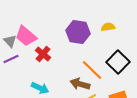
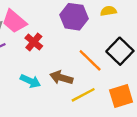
brown arrow: (80, 84) -> (61, 78), moved

